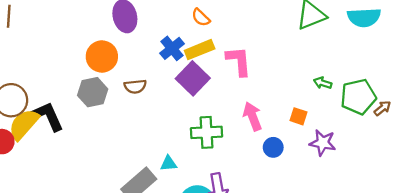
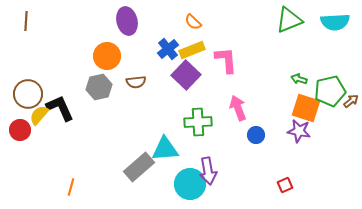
orange square: (298, 116) -> (306, 108), moved, size x1.8
yellow semicircle: (24, 124) -> (39, 115), size x0.7
cyan triangle: (169, 163) -> (165, 149), size x1.8

